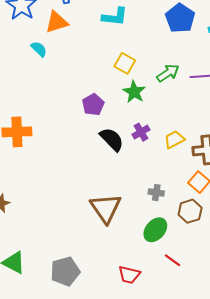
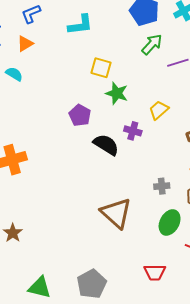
orange triangle: (57, 22) -> (25, 44), size x0.7
green arrow: (168, 73) -> (152, 44), moved
purple cross: (141, 132) -> (133, 131), turned -30
yellow trapezoid: (174, 139) -> (159, 110), moved

